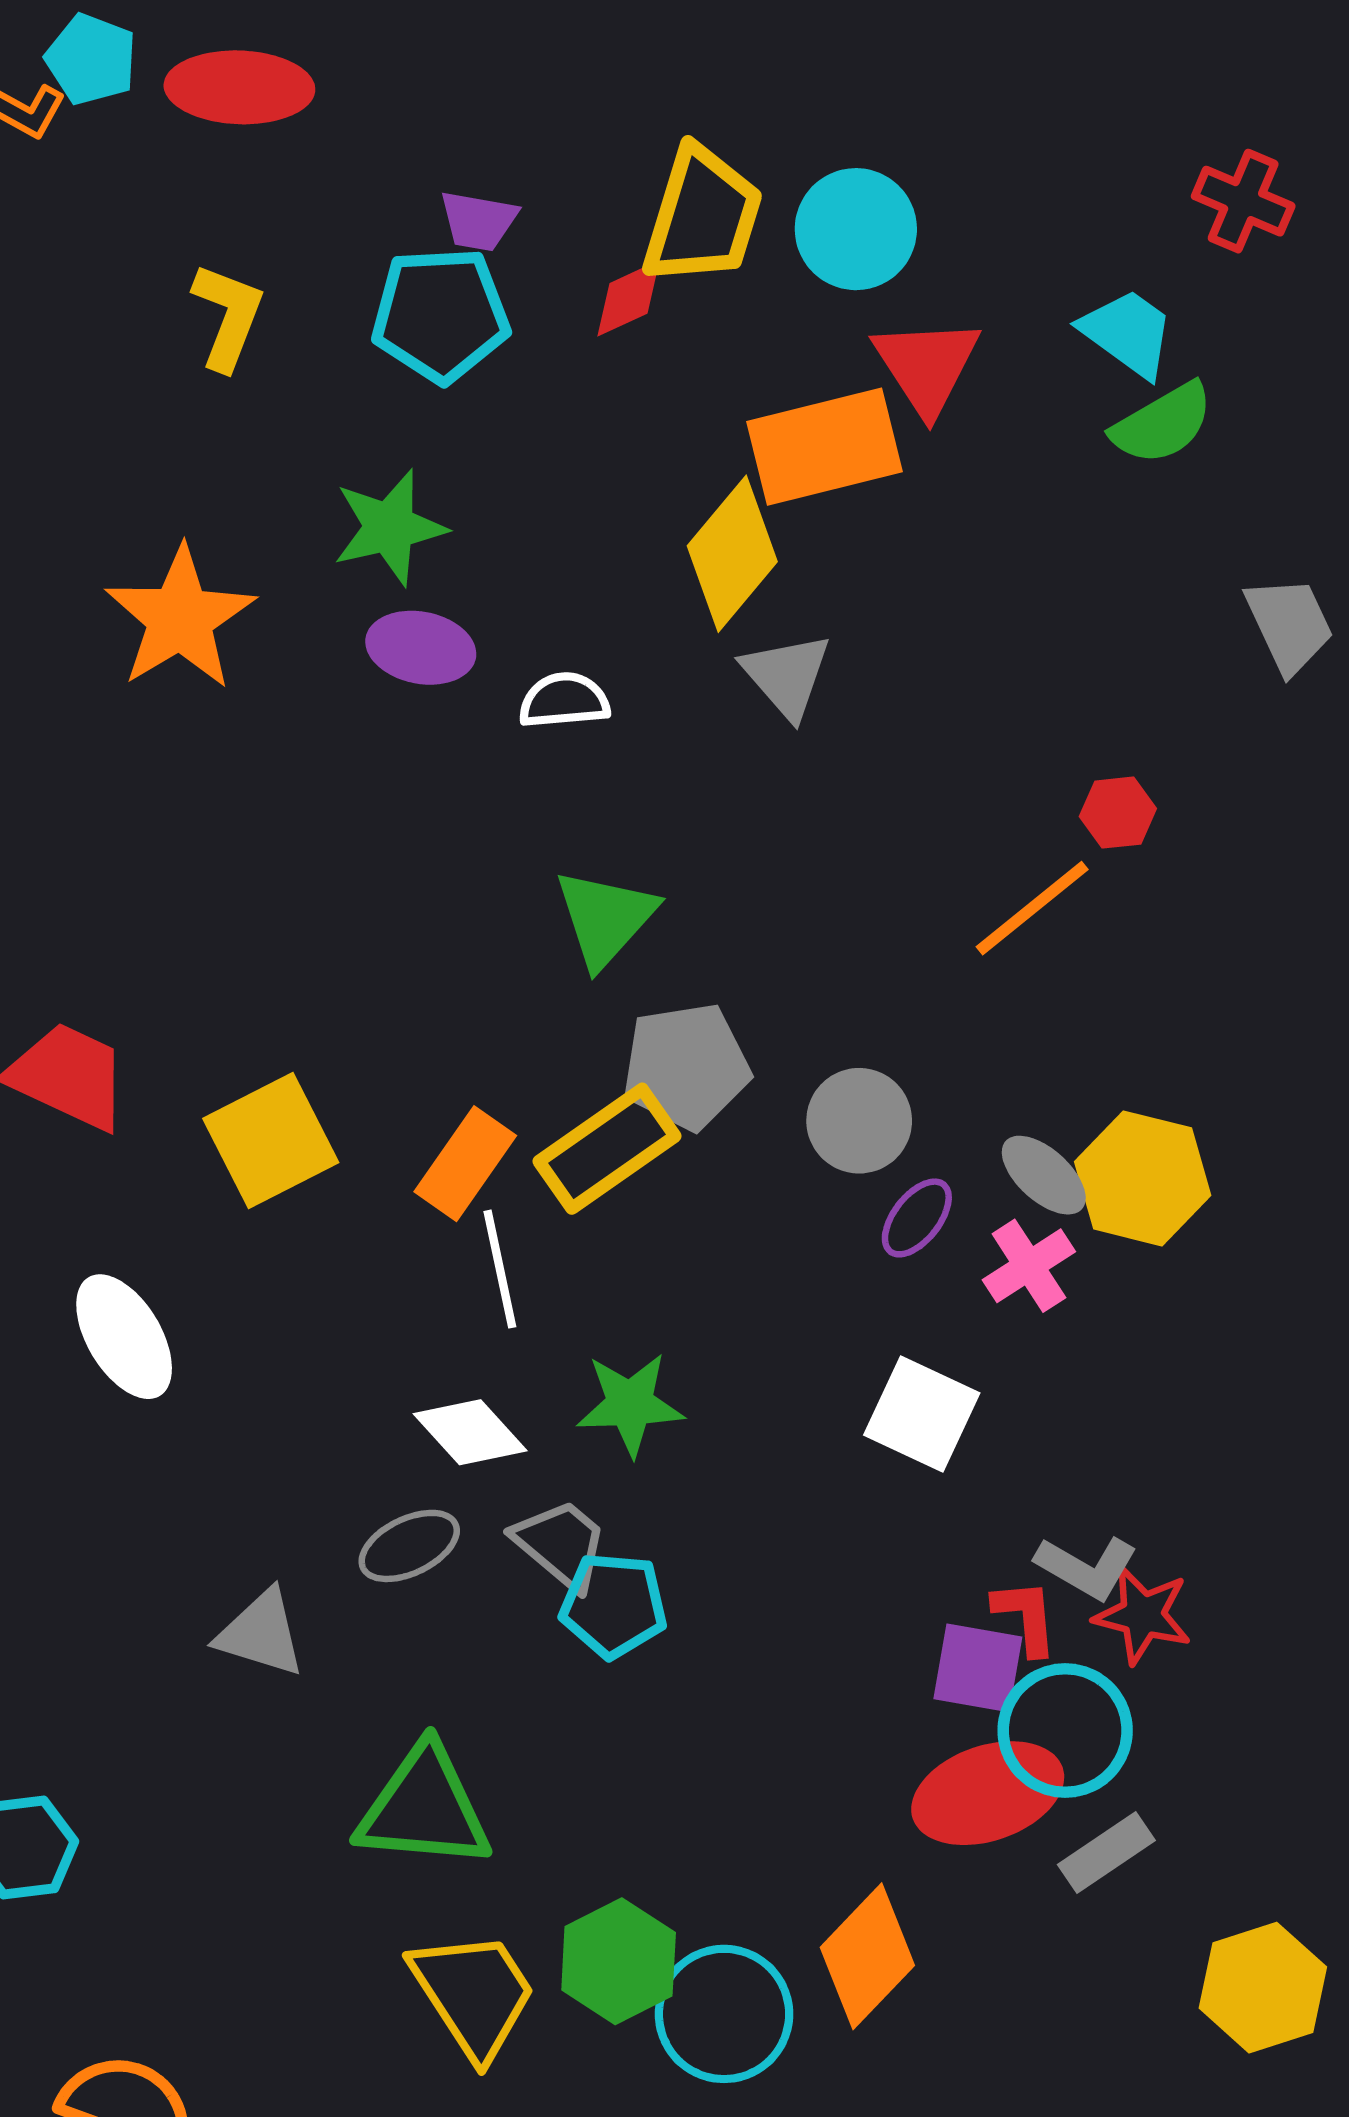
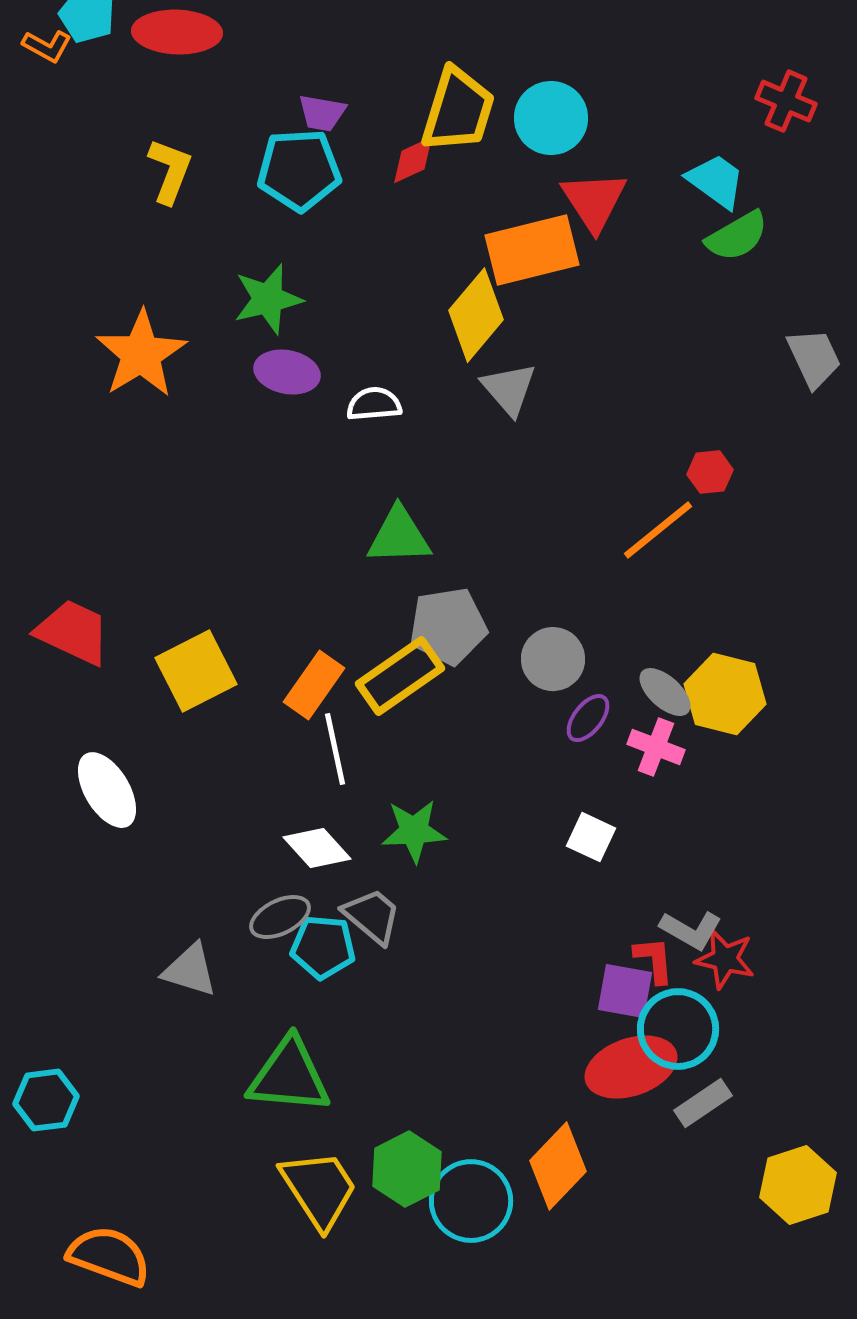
green triangle: (605, 918) -> (399, 536), turned 46
pink cross: (1029, 1266) -> (656, 747), turned -36
white square: (922, 1414) -> (591, 837), size x0.7
cyan pentagon: (614, 1605) -> (323, 947), moved

